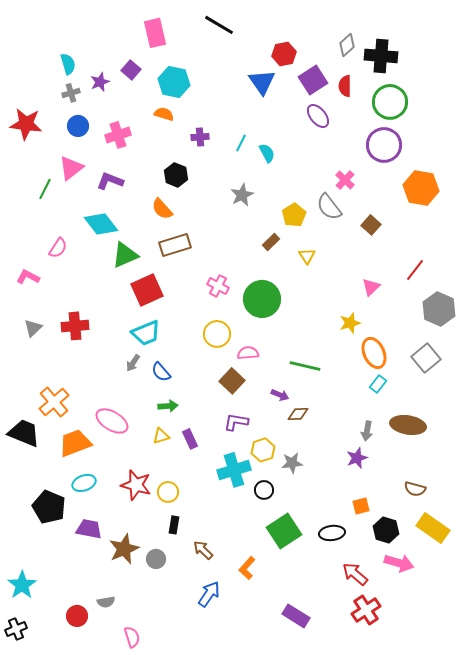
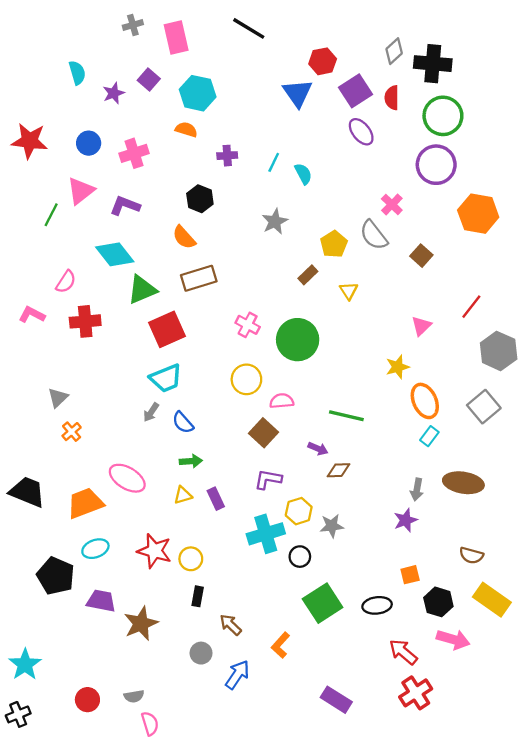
gray cross: (71, 93) -> (133, 25), moved
red cross: (75, 326) -> (85, 321), moved
gray triangle: (33, 328) -> (58, 398), moved
orange cross: (54, 402) -> (72, 432), moved, size x0.6
gray circle: (156, 559) -> (201, 653), moved
gray semicircle: (106, 602) -> (134, 696), moved

